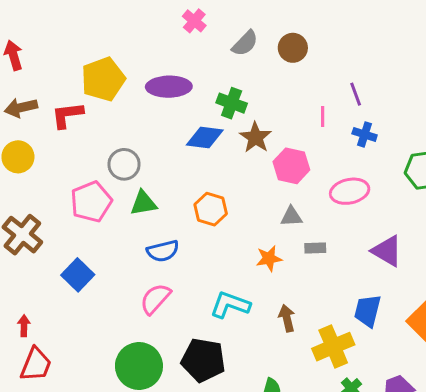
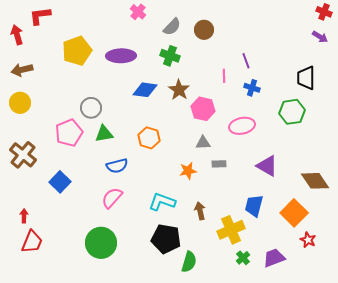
green cross: (232, 103) -> (170, 56), moved
red L-shape: (67, 115) -> (40, 16), moved
black pentagon: (203, 360) -> (166, 239), moved

